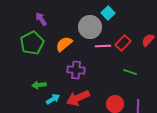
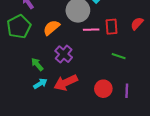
red rectangle: (123, 43) -> (111, 27), turned -49
purple cross: (76, 70) -> (64, 54), turned 36
green arrow: (39, 85) -> (37, 64), moved, turned 56

